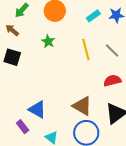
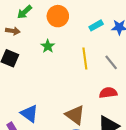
brown arrow: (12, 30) -> (13, 31), turned 144

